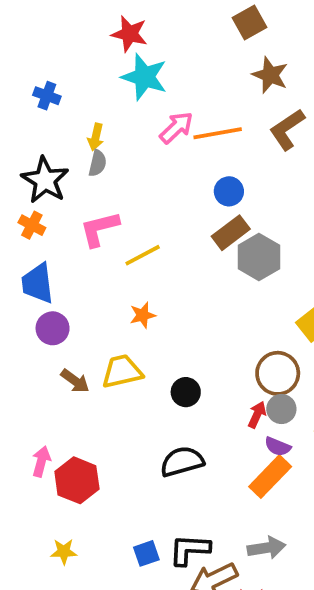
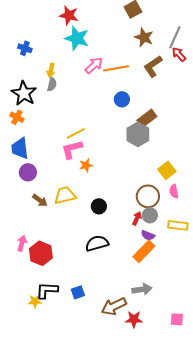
pink L-shape: (99, 229) -> (72, 149), moved
brown rectangle: (231, 233) -> (147, 118), moved
orange star: (143, 315) -> (86, 165), moved
black L-shape: (189, 550) -> (47, 290), moved
yellow star: (64, 552) -> (35, 301), moved

